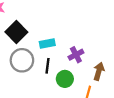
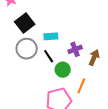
black line: (47, 66) -> (49, 56), turned -48
brown arrow: (99, 71) -> (94, 58), moved

